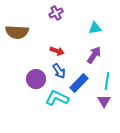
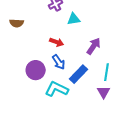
cyan triangle: (95, 28) -> (74, 19), moved
brown semicircle: (17, 32) -> (17, 23), size x0.6

